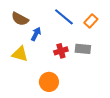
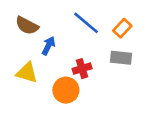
gray rectangle: (83, 49) -> (121, 58), moved
orange circle: (49, 82) -> (66, 90), moved

